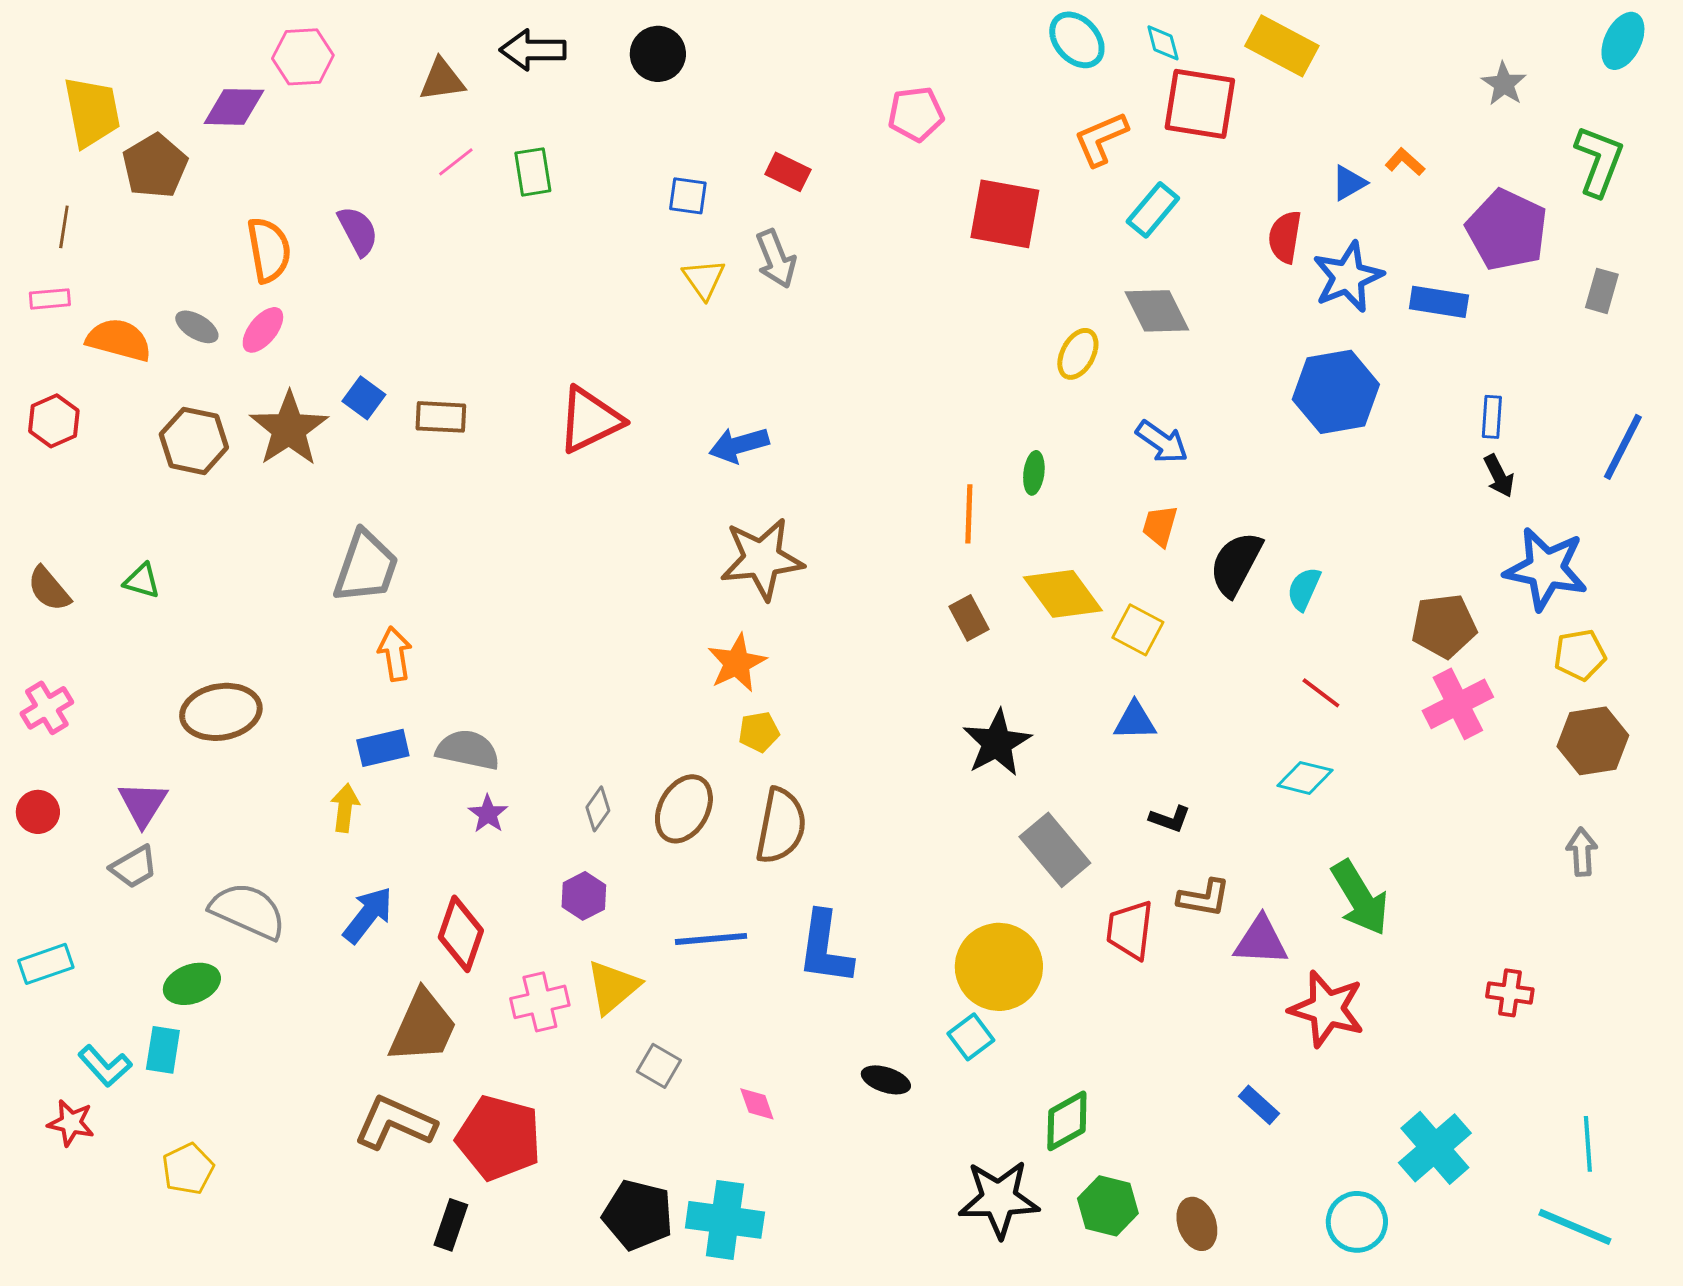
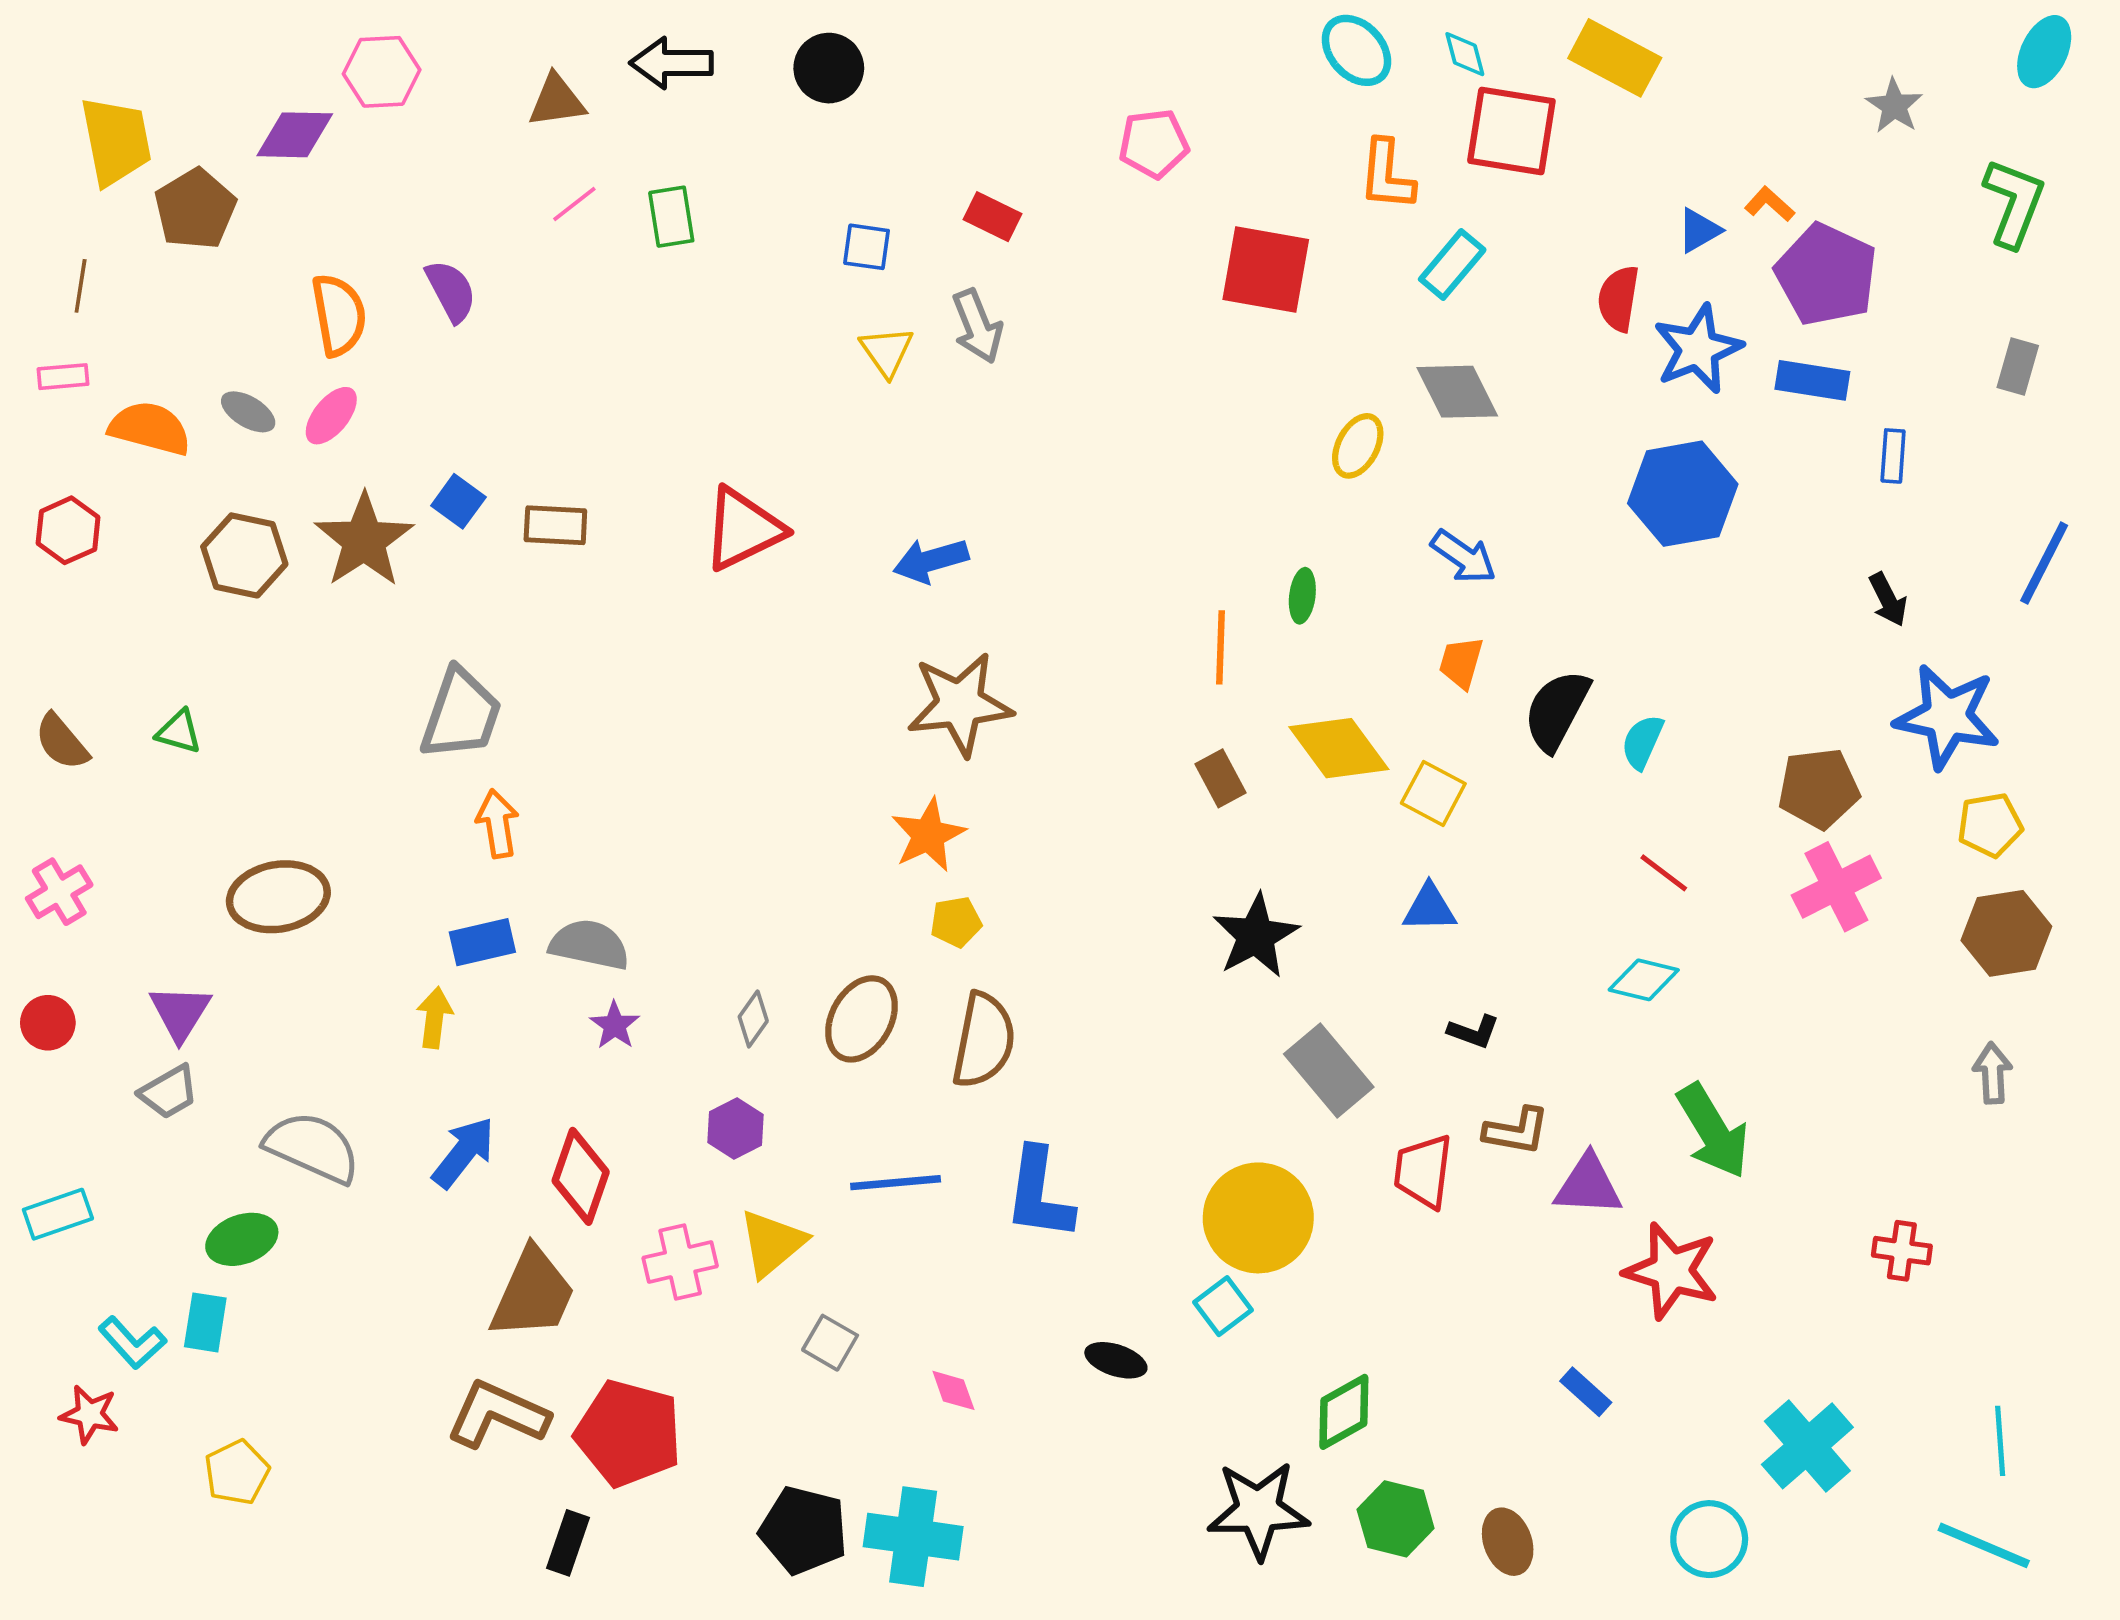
orange L-shape: (1101, 139) -> (1387, 175), turned -62
purple pentagon: (1507, 230) -> (1826, 275), moved
blue rectangle: (1492, 417) -> (1893, 456), moved

